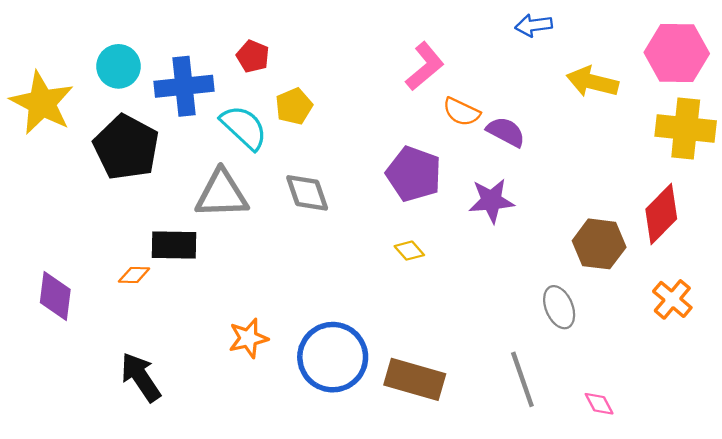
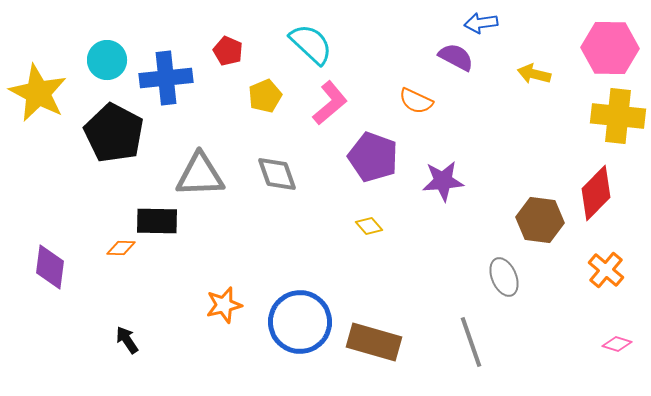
pink L-shape: (425, 66) -> (330, 103), moved
yellow arrow: (592, 82) -> (534, 74), size x0.7
cyan semicircle: (244, 127) -> (311, 44), moved
purple semicircle: (506, 132) -> (456, 57), moved
black arrow: (141, 377) -> (127, 340), size x0.6
pink diamond: (599, 404) -> (617, 344), moved, turned -44

